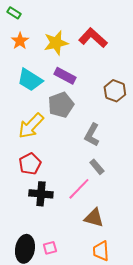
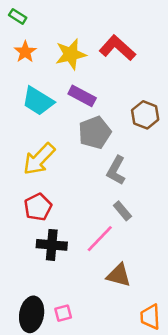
gray pentagon: (61, 105) -> (95, 133), moved
orange trapezoid: (101, 251) -> (150, 317), moved

